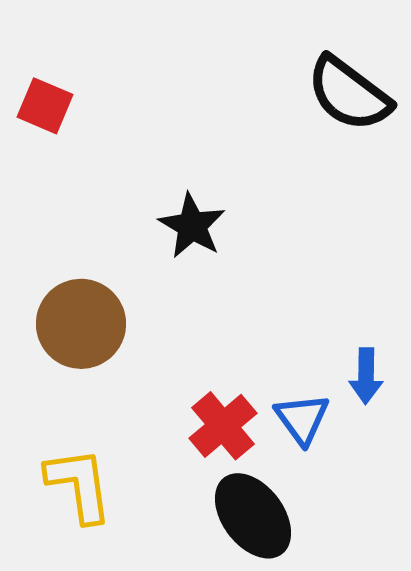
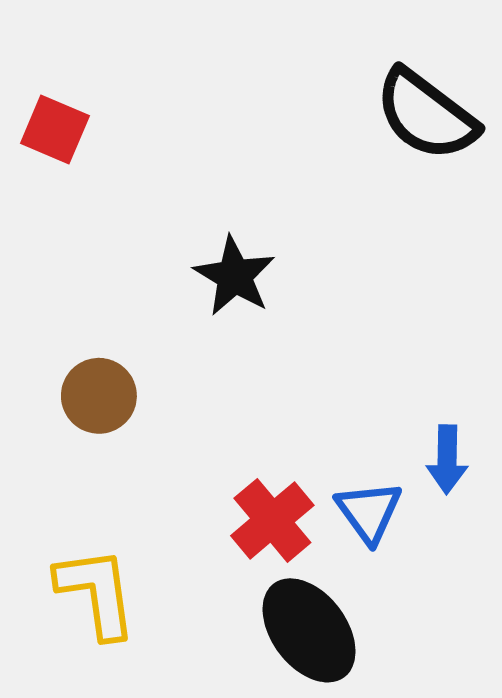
brown circle: (81, 324) -> (99, 396), size x0.7

